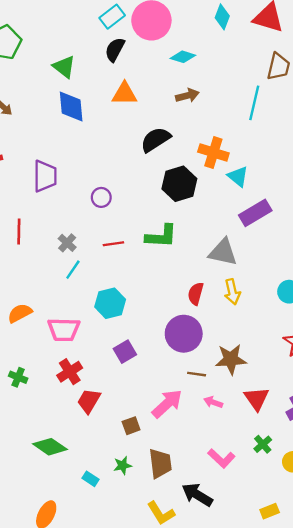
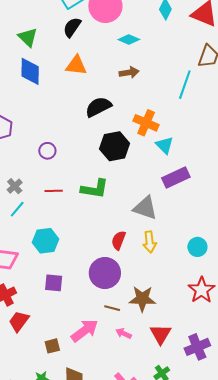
purple square: (125, 352) -> (54, 283), turned 30

